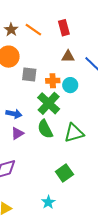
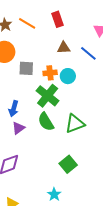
blue arrow: (14, 114) -> (14, 109), turned 98

